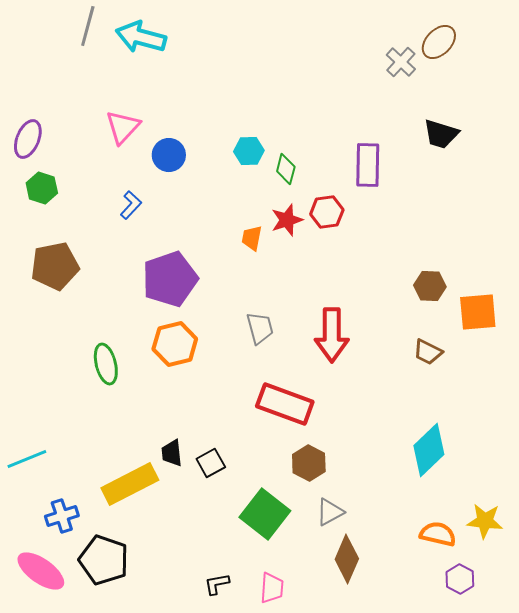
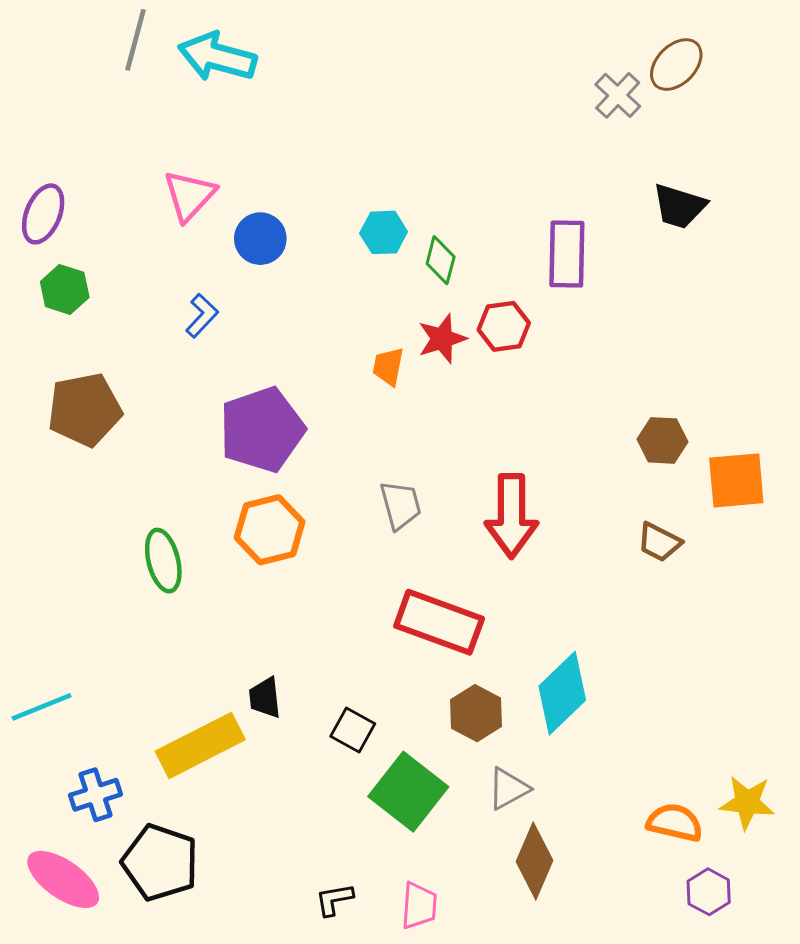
cyan diamond: (429, 450) -> (562, 693), moved
black square: (211, 463) -> (353, 730), moved, turned -32

